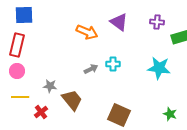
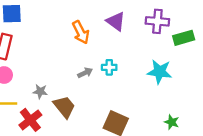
purple cross: (157, 22) -> (157, 21), size x1.5
orange arrow: (87, 32) -> (81, 32), turned 40
red cross: (41, 112) -> (30, 120), size x1.5

